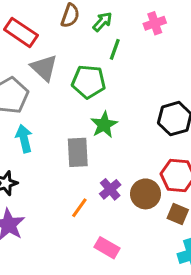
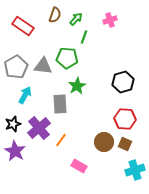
gray triangle: (44, 68) -> (43, 66), moved, turned -36
cyan arrow: (24, 139) -> (25, 95), turned 42
purple cross: (110, 189) -> (39, 128), moved, size x1.6
brown circle: (146, 194) -> (104, 142), moved

